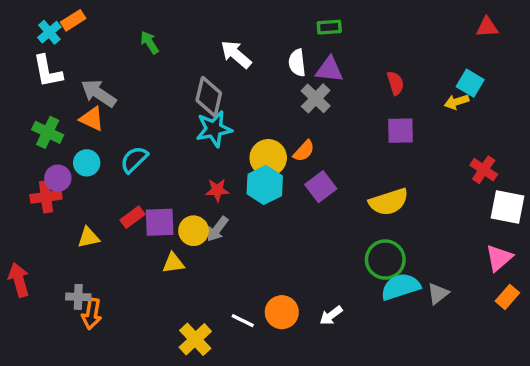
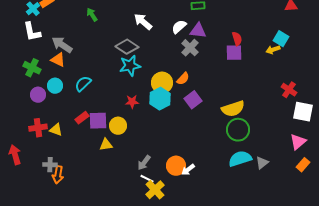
white semicircle: (297, 63) -> (179, 27), turned 56
gray diamond: (209, 97) -> (127, 47), turned -70
purple square: (401, 131) -> (234, 53), moved
red cross: (46, 197) -> (38, 128), moved
gray arrow: (217, 229) -> (144, 163), moved
yellow triangle: (88, 238) -> (56, 130), turned 32
green circle: (385, 260) -> (238, 130), moved
orange circle: (282, 312) -> (176, 166), moved
white arrow: (331, 316) -> (188, 170), moved
yellow cross: (195, 339) -> (155, 190), moved

